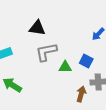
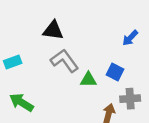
gray L-shape: (46, 52) -> (64, 61), turned 65

